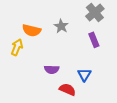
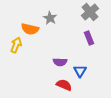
gray star: (61, 26) -> (50, 18), moved
purple semicircle: (52, 69) -> (60, 62), moved

